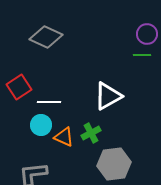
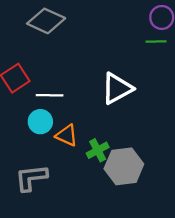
green cross: (91, 133) -> (98, 150), moved

